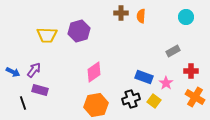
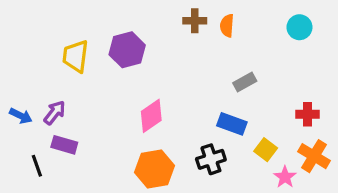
yellow trapezoid: (47, 35) -> (76, 56), turned 95
gray rectangle: (173, 51) -> (245, 82), moved
pink star: (166, 83) -> (285, 177), moved
yellow square: (154, 101) -> (266, 150), moved

